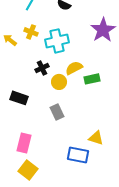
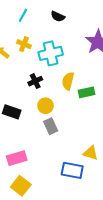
yellow semicircle: (74, 68) -> (68, 81), turned -48
yellow circle: (59, 82) -> (45, 106), moved
pink rectangle: (24, 143) -> (17, 158), turned 60

